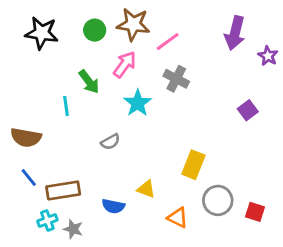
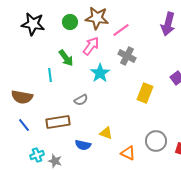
yellow rectangle: (193, 165) -> (145, 93), moved
brown rectangle: (63, 190) -> (58, 122), moved

